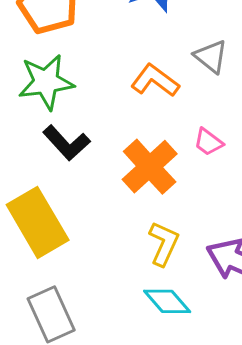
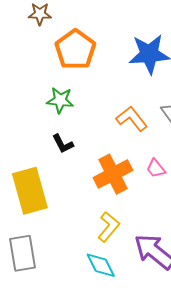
green star: (46, 82) -> (60, 100), size x0.7
black L-shape: (66, 143) -> (63, 144), size x0.7

